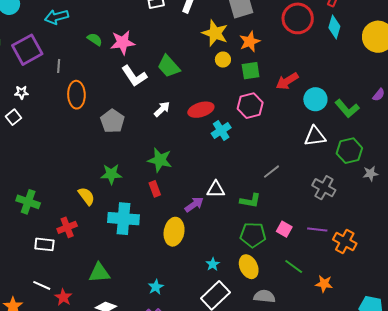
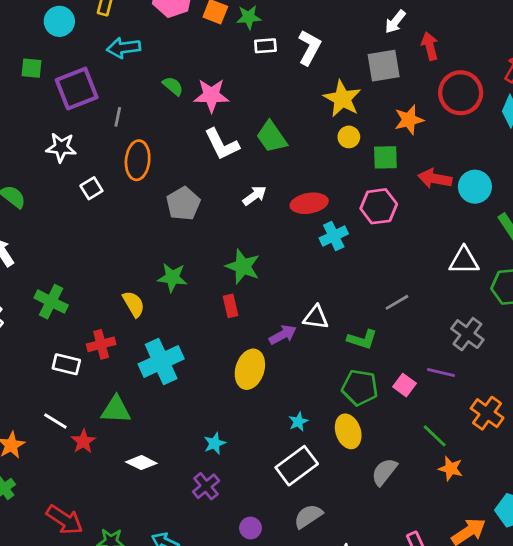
orange star: (250, 42) -> (409, 120), moved
red arrow: (287, 81) -> (435, 179), turned 35
white star: (21, 92) -> (61, 147), size x1.5
cyan circle: (315, 99) -> (475, 187), moved
white square: (13, 117) -> (91, 188), moved
cyan cross: (123, 219) -> (161, 361), moved, turned -36
purple line: (317, 229) -> (441, 373), moved
green line: (294, 267) -> (435, 436), moved
green triangle: (99, 273) -> (116, 410), moved
gray semicircle: (264, 296) -> (384, 472), moved, turned -65

